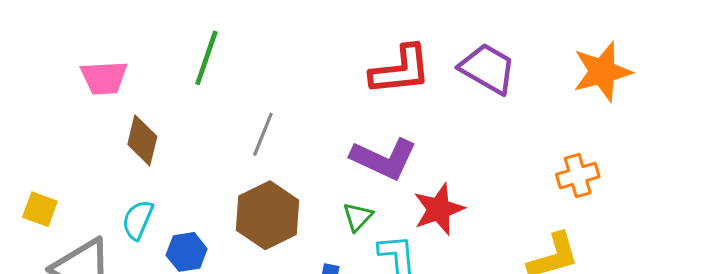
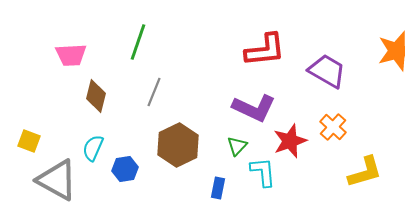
purple trapezoid: (488, 69) -> (327, 71), moved
gray line: (263, 134) -> (154, 92), moved
orange cross: (578, 176) -> (333, 127), moved, turned -32

